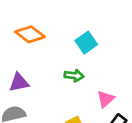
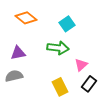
green arrow: (74, 76) -> (58, 48), size x1.5

